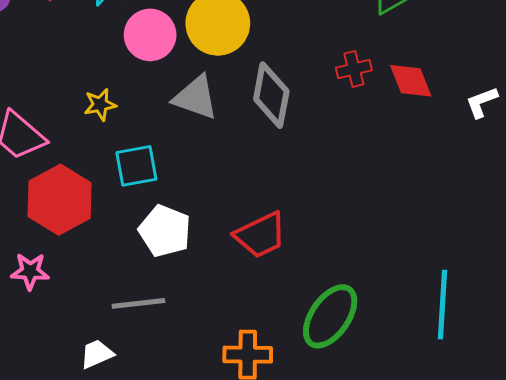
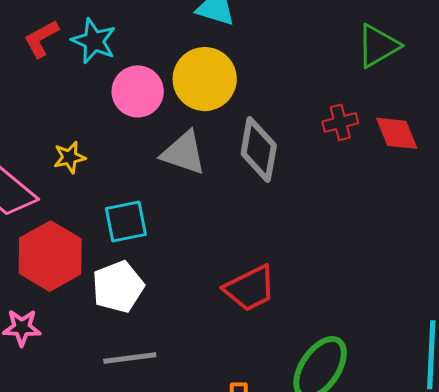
yellow star: (100, 105) -> (69, 157), moved
white pentagon: (165, 231) -> (118, 287), moved, turned 30

